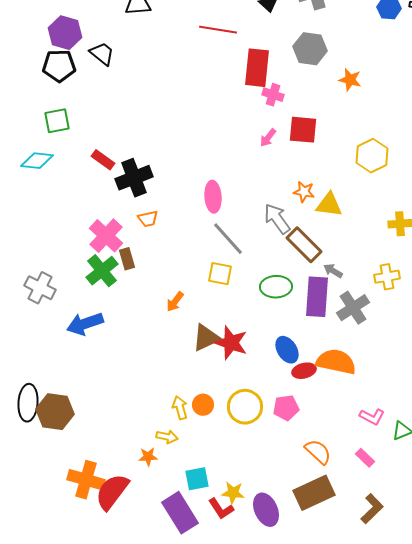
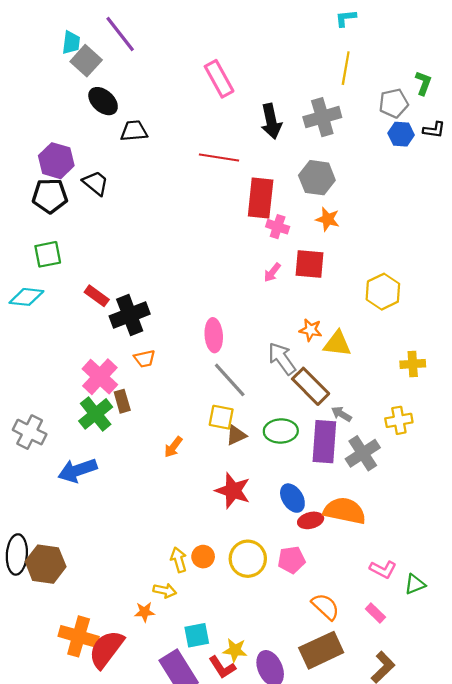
orange star: (350, 80) -> (328, 219), moved
brown triangle: (206, 338) -> (236, 435), moved, size x0.7

